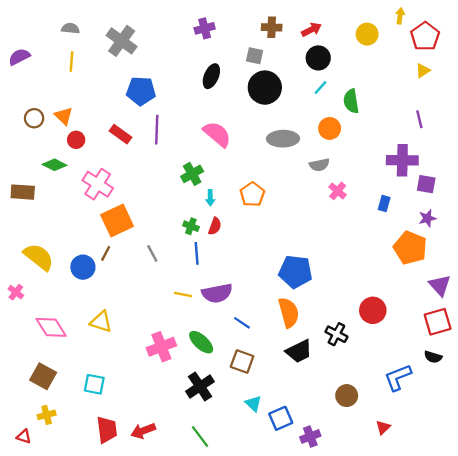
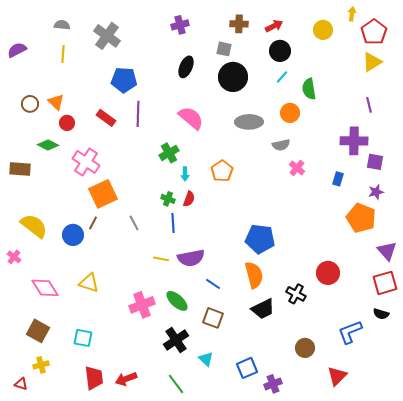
yellow triangle: (423, 70) -> (372, 62), size x1.5
cyan triangle: (253, 404) -> (206, 359), moved
red triangle: (383, 427) -> (337, 376), size x1.5

